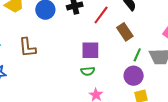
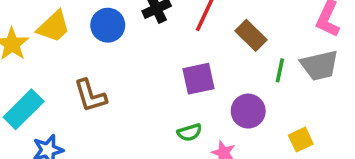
green semicircle: (88, 71) -> (189, 132), moved
purple circle: (134, 76) -> (248, 111), moved

